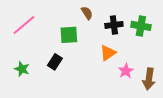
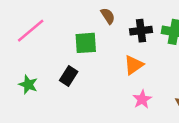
pink star: (126, 71) -> (142, 99), moved

